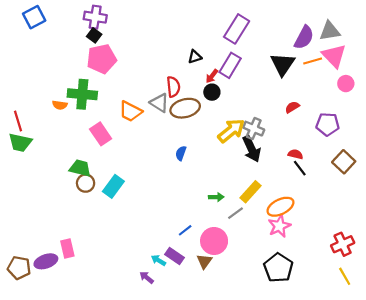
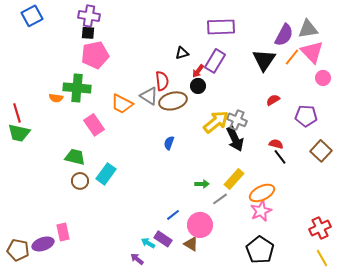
purple rectangle: (237, 29) -> (221, 27), turned 56
black square: (94, 35) -> (88, 33), turned -32
orange line: (313, 61) -> (292, 57), turned -36
brown circle: (86, 183) -> (80, 181), moved
brown triangle: (204, 261) -> (191, 244), turned -35

